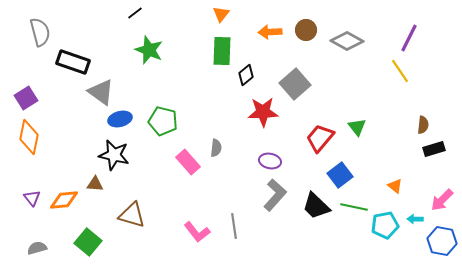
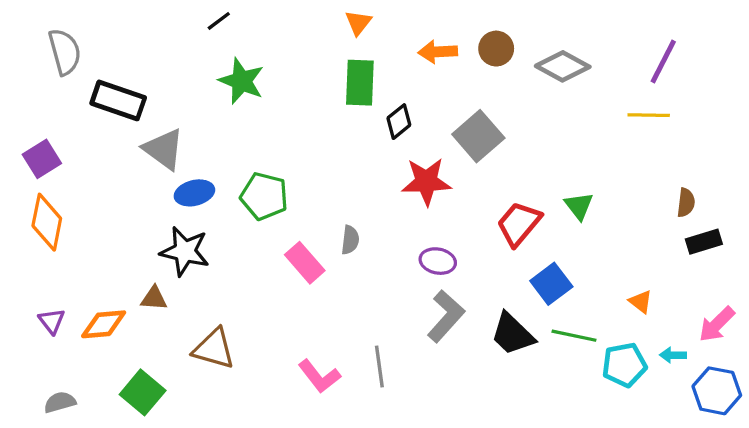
yellow line: (400, 71) -> (649, 115), turned -55

